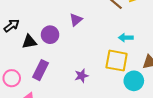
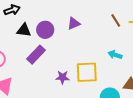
yellow square: (117, 61) -> (87, 72), moved, turned -30
purple rectangle: (40, 70) -> (36, 55), moved

